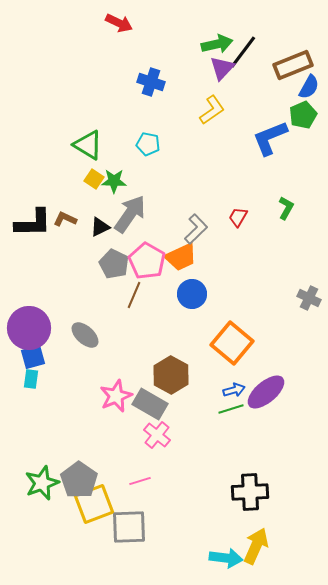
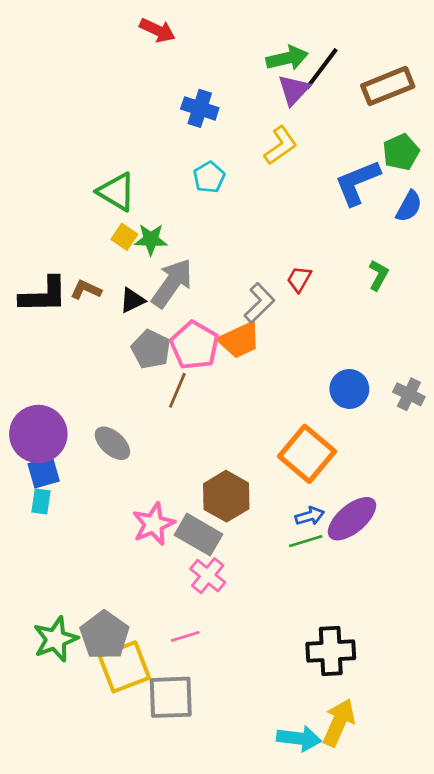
blue semicircle: (309, 87) -> (409, 206), moved
cyan pentagon: (148, 144) -> (209, 177), moved, turned 30
red trapezoid: (238, 217) -> (299, 279), moved
blue circle: (192, 294) -> (349, 389), moved

